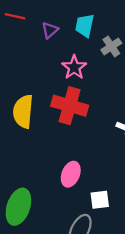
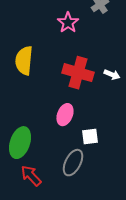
red cross: (70, 106) -> (78, 73), moved

